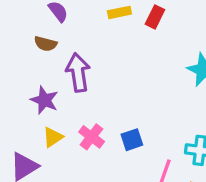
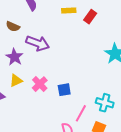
brown semicircle: (46, 44) -> (13, 26), moved
purple arrow: (78, 72) -> (38, 43), turned 110

